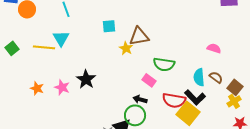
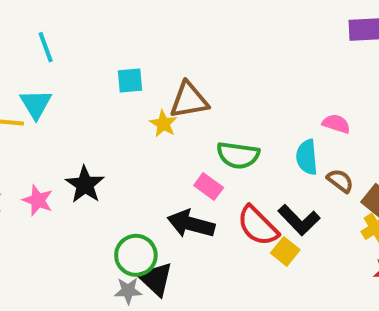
cyan semicircle: (199, 77) -> (307, 157), moved
black arrow: (140, 99) -> (191, 224), size x1.6
red semicircle: (174, 100) -> (258, 226), turned 35
yellow square: (188, 113) -> (285, 251), size x0.6
green circle: (135, 115) -> (136, 255), moved

